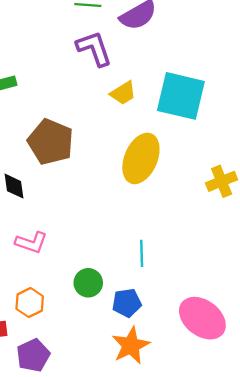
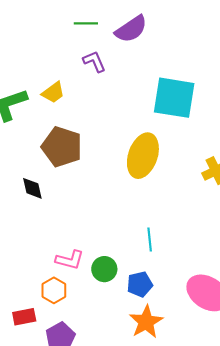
purple L-shape: (94, 49) -> (94, 61), size x0.7
yellow trapezoid: (123, 93) -> (53, 92), moved
pink L-shape: (31, 243) -> (70, 260), moved

